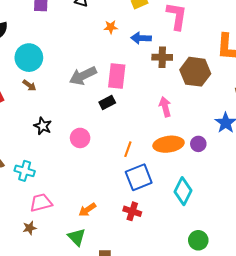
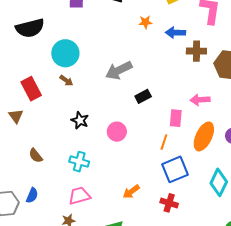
pink rectangle: (117, 76) -> (176, 118), moved, size x0.7
pink arrow: (165, 107) -> (200, 100), turned -78
orange ellipse: (169, 144) -> (204, 136), turned -56
cyan cross: (25, 171) -> (79, 162), moved
orange arrow: (87, 210) -> (131, 192), moved

